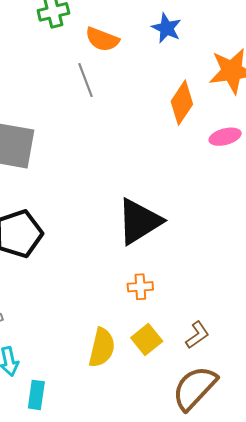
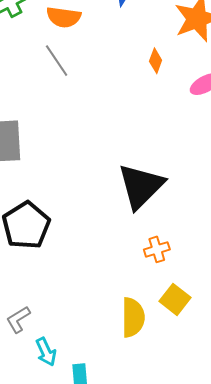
orange diamond: (182, 103) -> (156, 61), size x0.6

